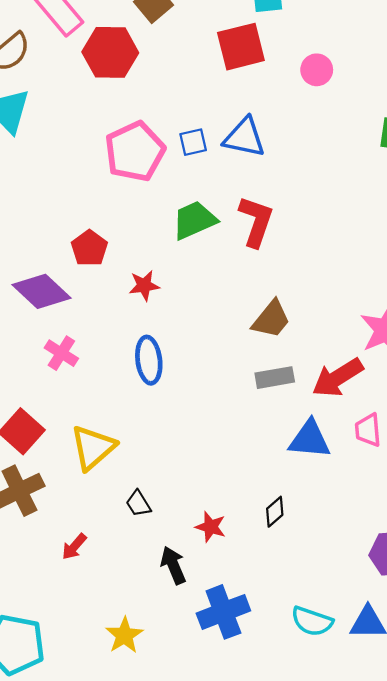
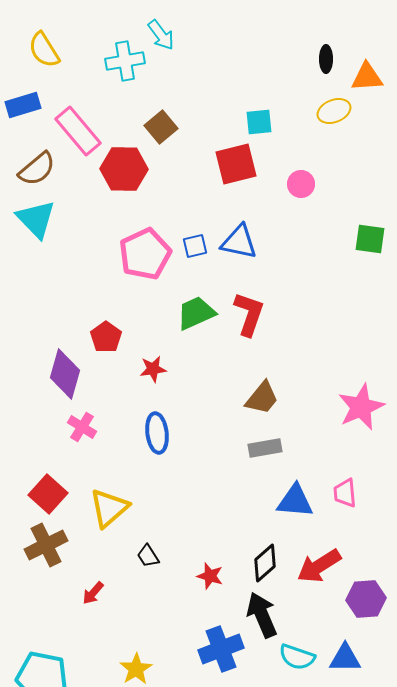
purple diamond: (42, 291) -> (65, 374), turned 63
red arrow: (338, 378) -> (319, 566), moved
black diamond: (275, 512) -> (265, 563), size x1.4
black arrow: (173, 565) -> (262, 615), moved, size x1.4

